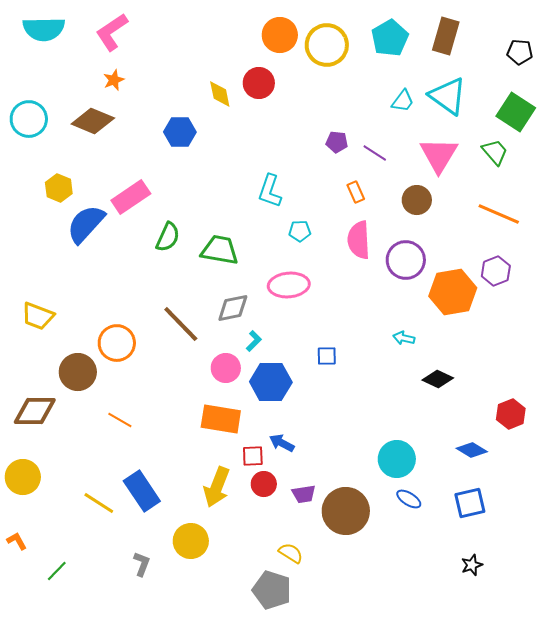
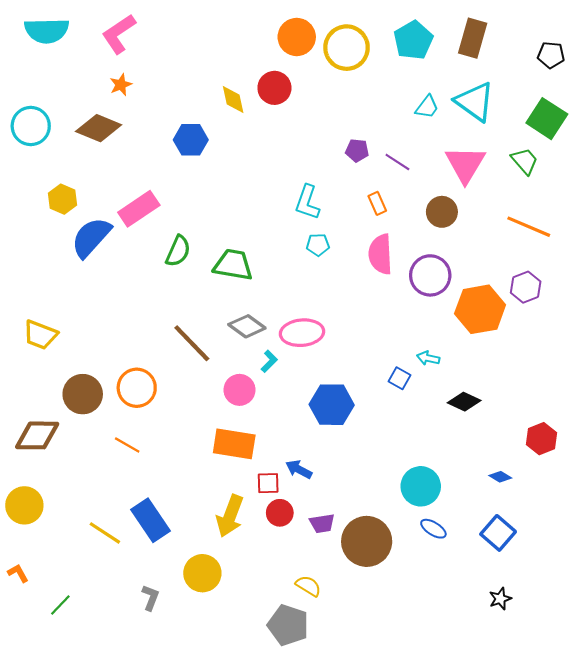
cyan L-shape: (270, 191) -> (307, 202), moved
pink ellipse: (289, 285) -> (302, 333), moved
gray diamond: (233, 308) -> (247, 326), turned 48
orange circle: (117, 343) -> (137, 388), moved
blue square: (327, 356) -> (400, 378), moved, turned 30
blue hexagon: (271, 382) -> (332, 405), moved
blue diamond: (472, 450) -> (500, 477), size x0.7
blue square: (470, 503) -> (498, 533), turned -36

